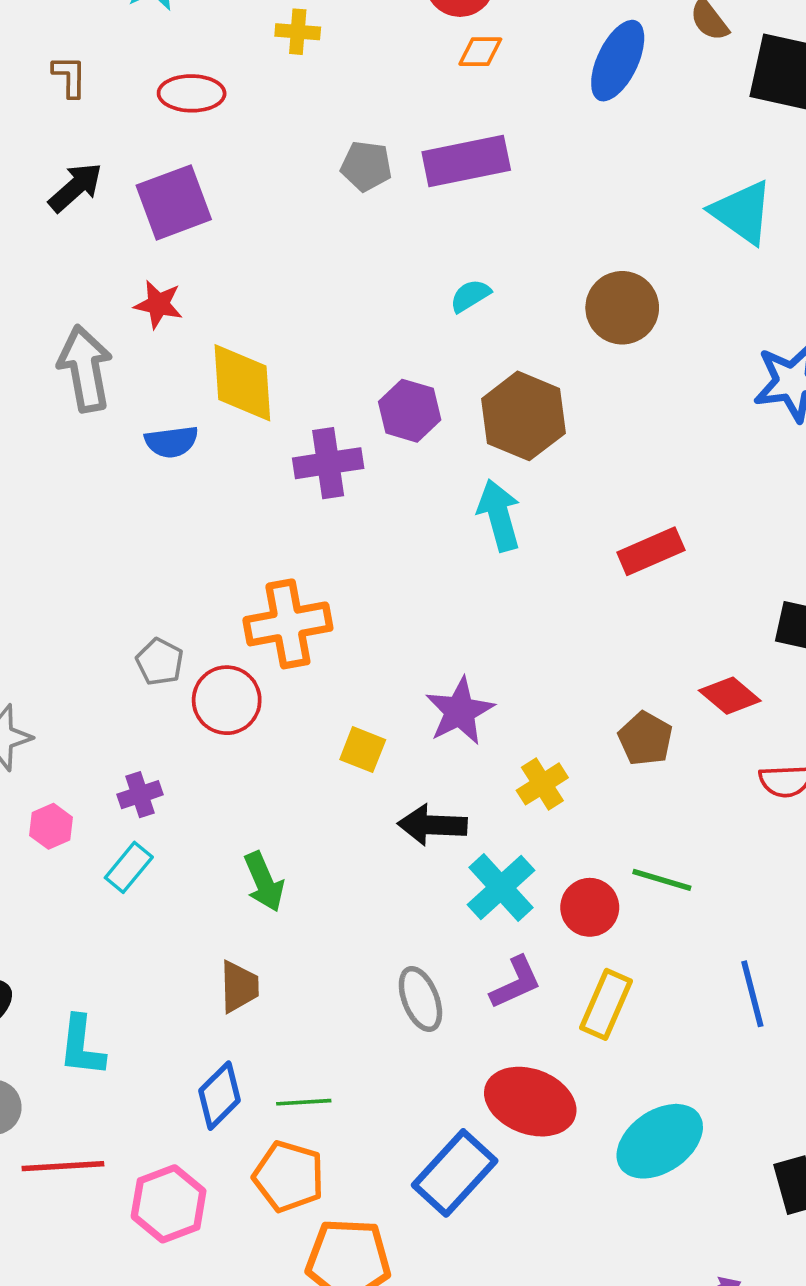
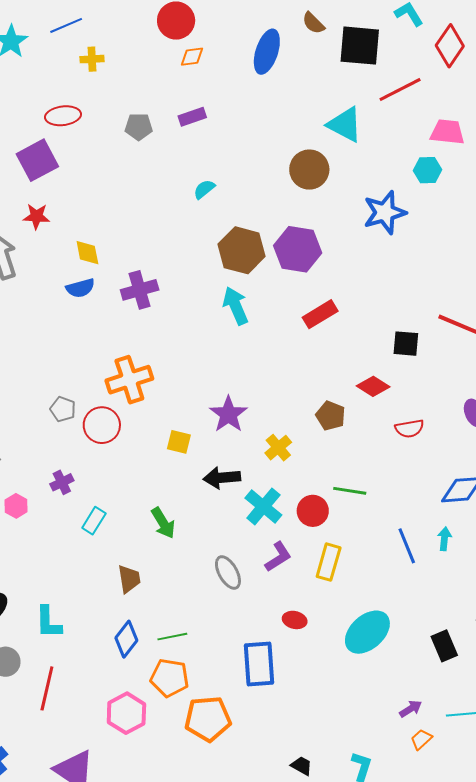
red ellipse: (192, 93) -> (63, 116), moved
purple rectangle: (466, 161) -> (192, 117), size x0.6
brown circle: (622, 308) -> (309, 170), moved
yellow diamond: (242, 383) -> (87, 253), size x0.6
purple hexagon: (410, 411) -> (298, 249), moved, size x1.4
blue semicircle: (172, 442) -> (80, 288), moved
cyan rectangle: (129, 867) -> (94, 521), moved
green arrow: (264, 882) -> (163, 523), moved
red ellipse: (530, 1102) -> (295, 620), size x0.5
red line: (63, 1166) -> (47, 688), turned -66
blue rectangle: (455, 1173) -> (259, 664), turned -39
pink hexagon: (169, 1204) -> (126, 713), moved

